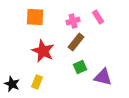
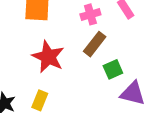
green square: (80, 67) -> (113, 69), moved

